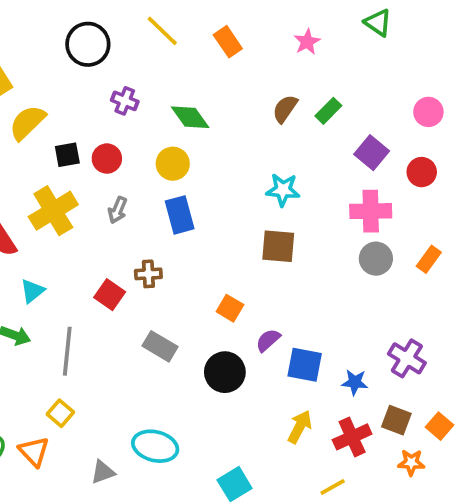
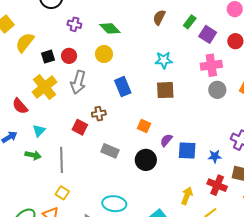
green rectangle: (328, 111) -> (190, 22), moved
gray arrow: (118, 210) -> (78, 82), size x1.6
blue rectangle: (180, 215) -> (123, 87), moved
yellow arrow: (300, 427) -> (187, 196), moved
red cross: (352, 437) -> (217, 185), turned -36

